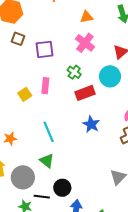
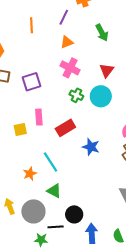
green cross: (74, 72) -> (76, 95), moved
red rectangle: (85, 93) -> (65, 128), moved
yellow square: (25, 94) -> (20, 129), turned 32
orange star: (10, 139) -> (30, 174), moved

